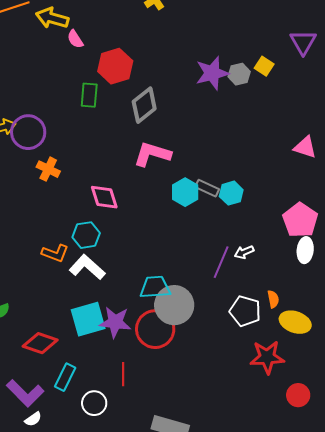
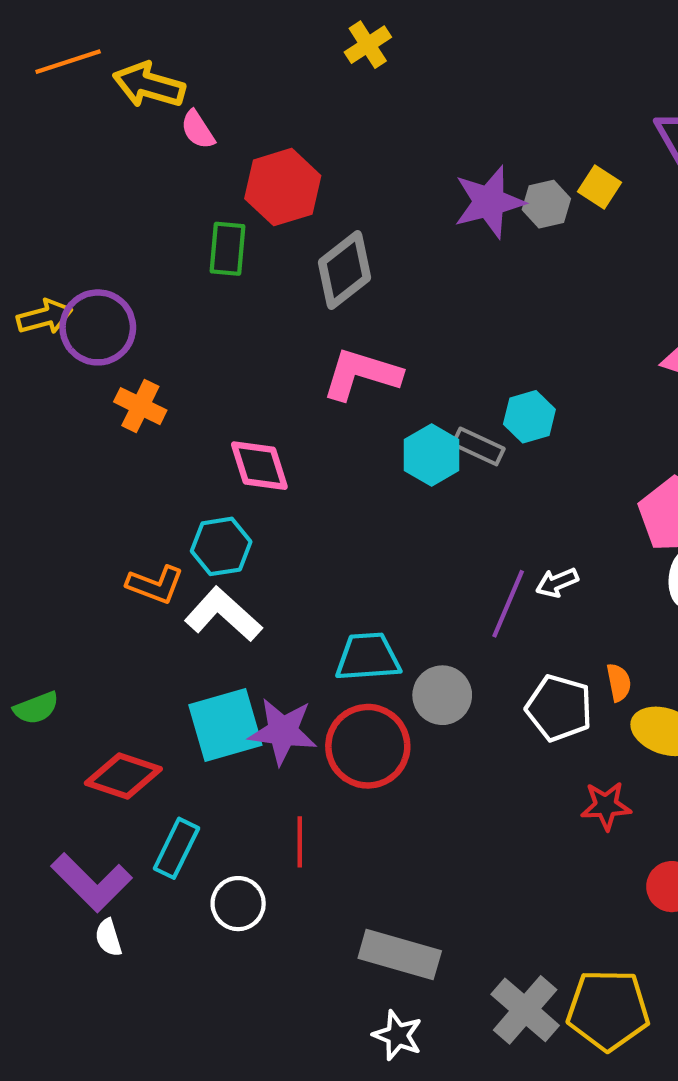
cyan hexagon: (231, 193) -> (529, 417), moved
gray circle: (174, 305) -> (442, 695), moved, size x0.7
red star: (267, 357) -> (606, 806), size x0.7
white semicircle: (33, 419) -> (108, 938), turned 108

